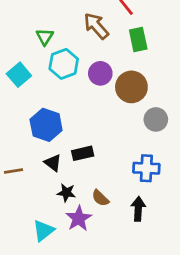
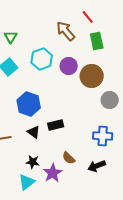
green triangle: (45, 37) -> (11, 37), moved
black star: (66, 193) -> (33, 162), moved
black arrow: (138, 209) -> (97, 166), turned -114

